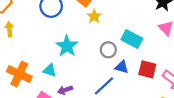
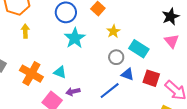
yellow star: (94, 16) -> (113, 31), moved
cyan star: (67, 46) -> (75, 38), moved

